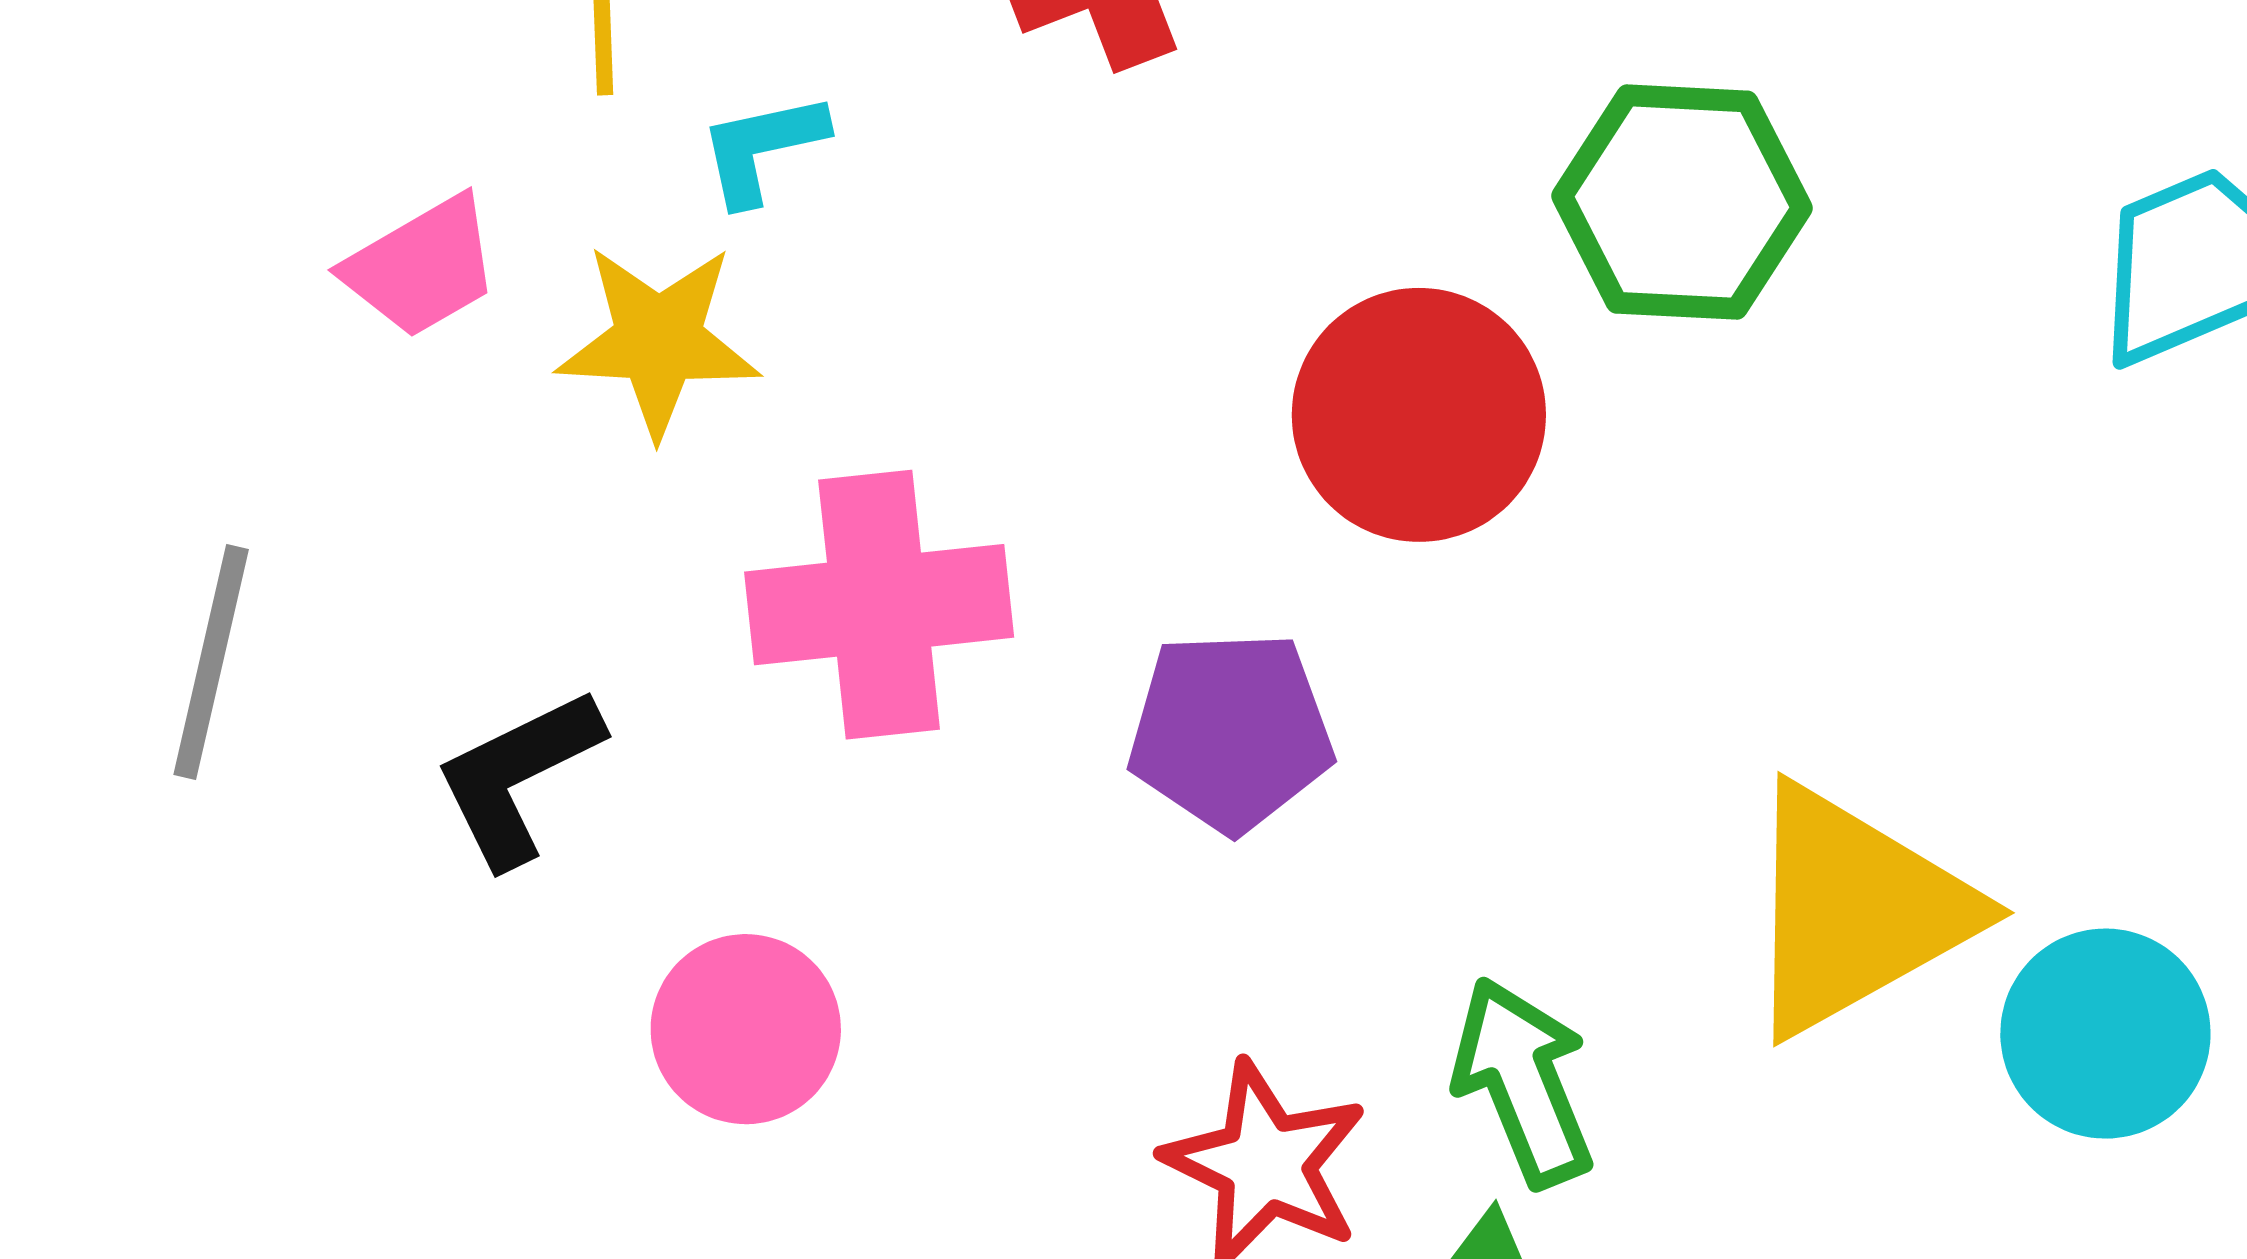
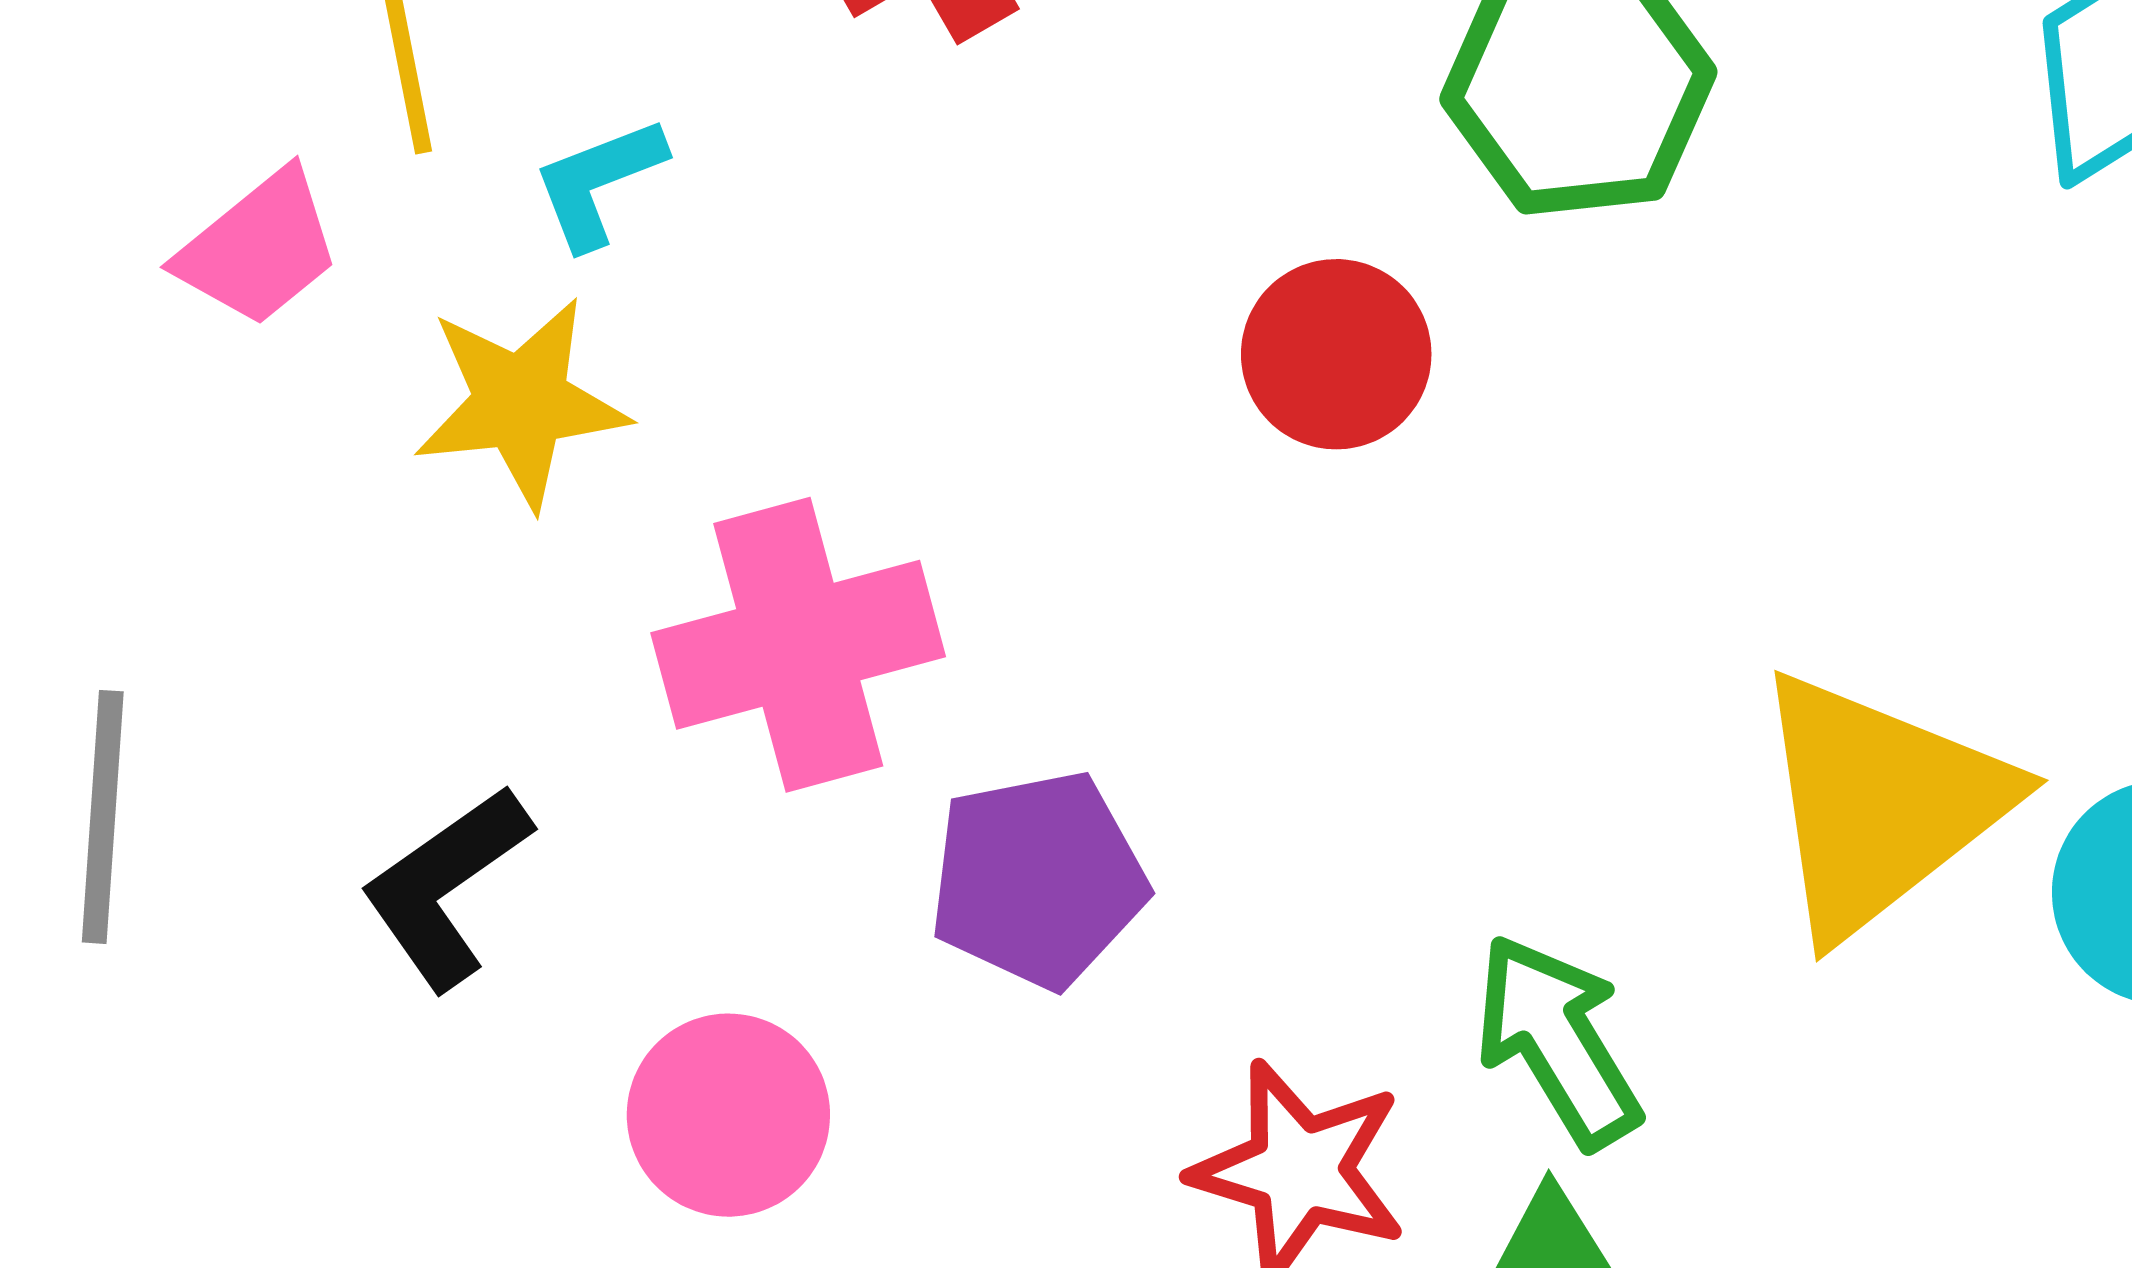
pink trapezoid: (422, 267) -> (259, 248), moved
red circle: (1419, 415) -> (1336, 354), size x0.7
purple pentagon: (1231, 732) -> (1038, 879), moved

